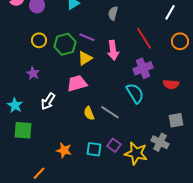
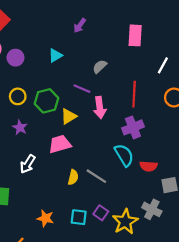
gray semicircle: (113, 13) -> (100, 66), turned 32
purple line: (87, 37) -> (82, 89), moved
red line: (144, 38) -> (134, 94), turned 35
purple star: (33, 73) -> (20, 127), moved
red semicircle: (171, 84) -> (148, 166), moved
yellow semicircle: (89, 113) -> (73, 177), turned -144
yellow star: (136, 153) -> (125, 222), turned 30

